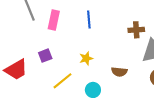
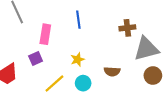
pink rectangle: (54, 20) -> (45, 34), moved
cyan circle: (93, 90) -> (83, 83), moved

